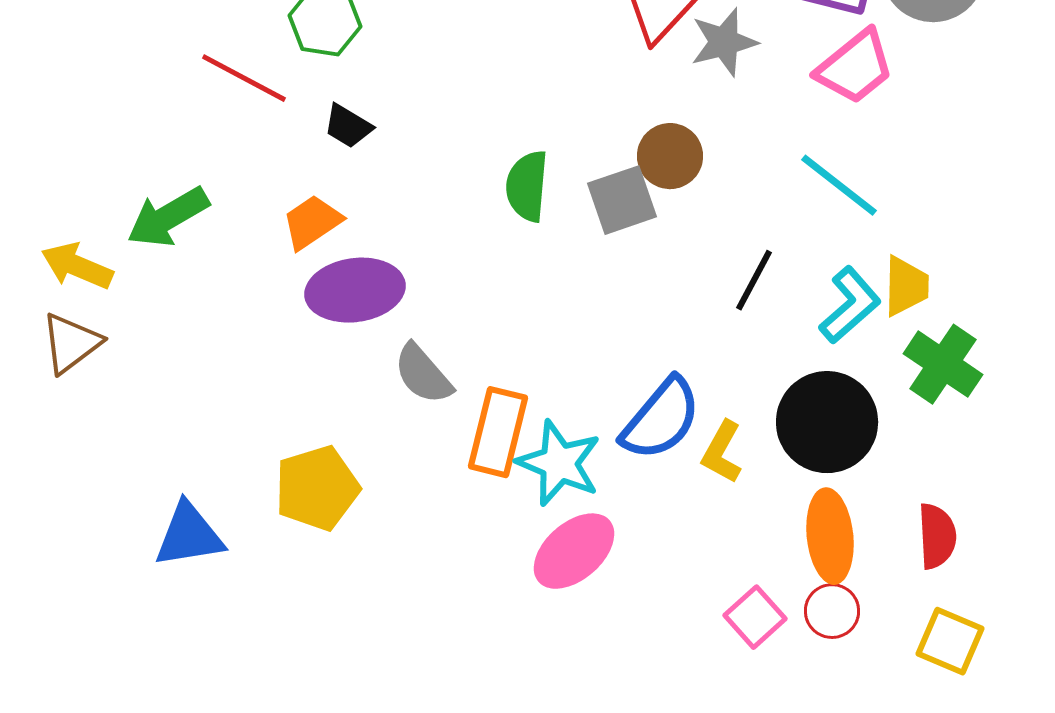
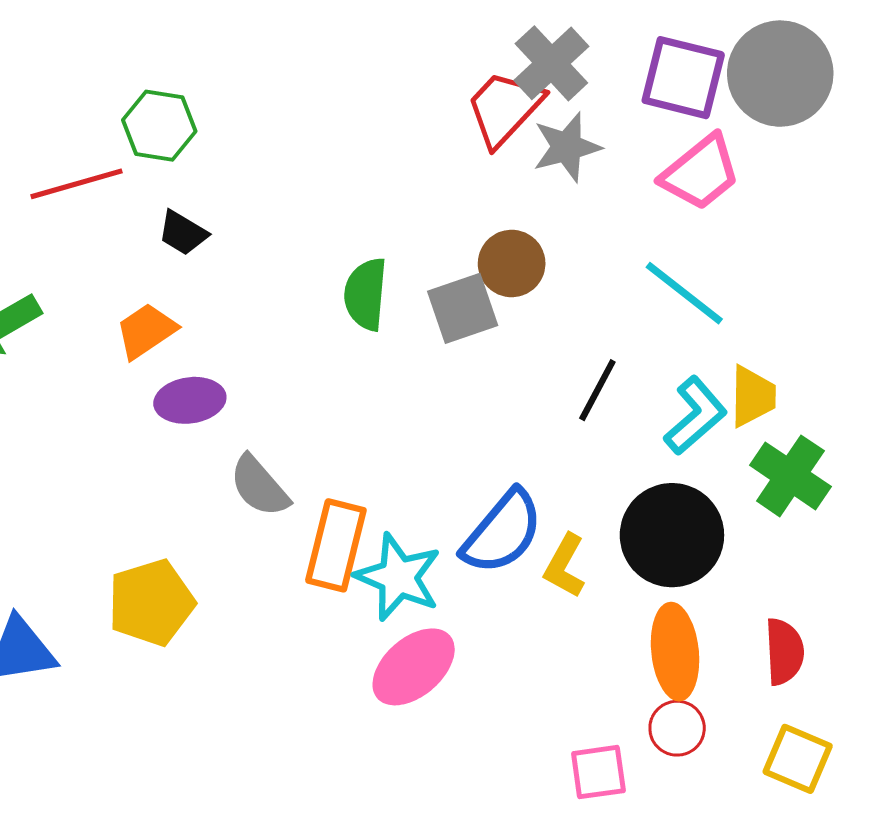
red line: (244, 78) -> (77, 184), turned -44
purple ellipse: (355, 290) -> (190, 400), size x0.7
pink square: (755, 617) -> (598, 772), moved, turned 34

